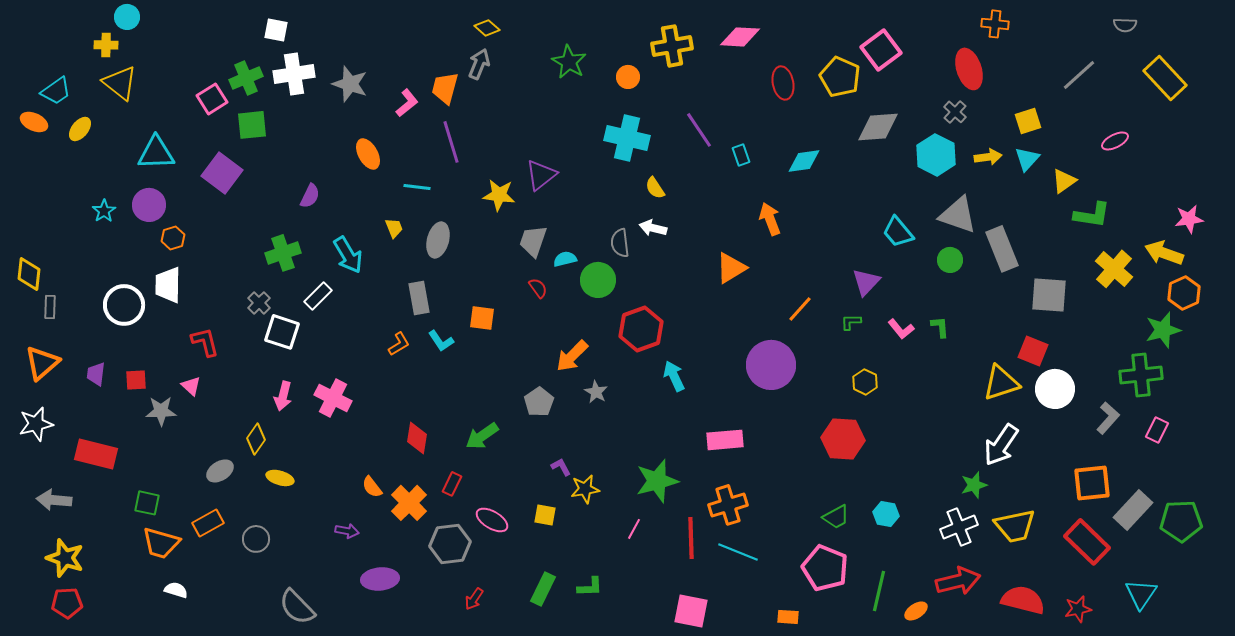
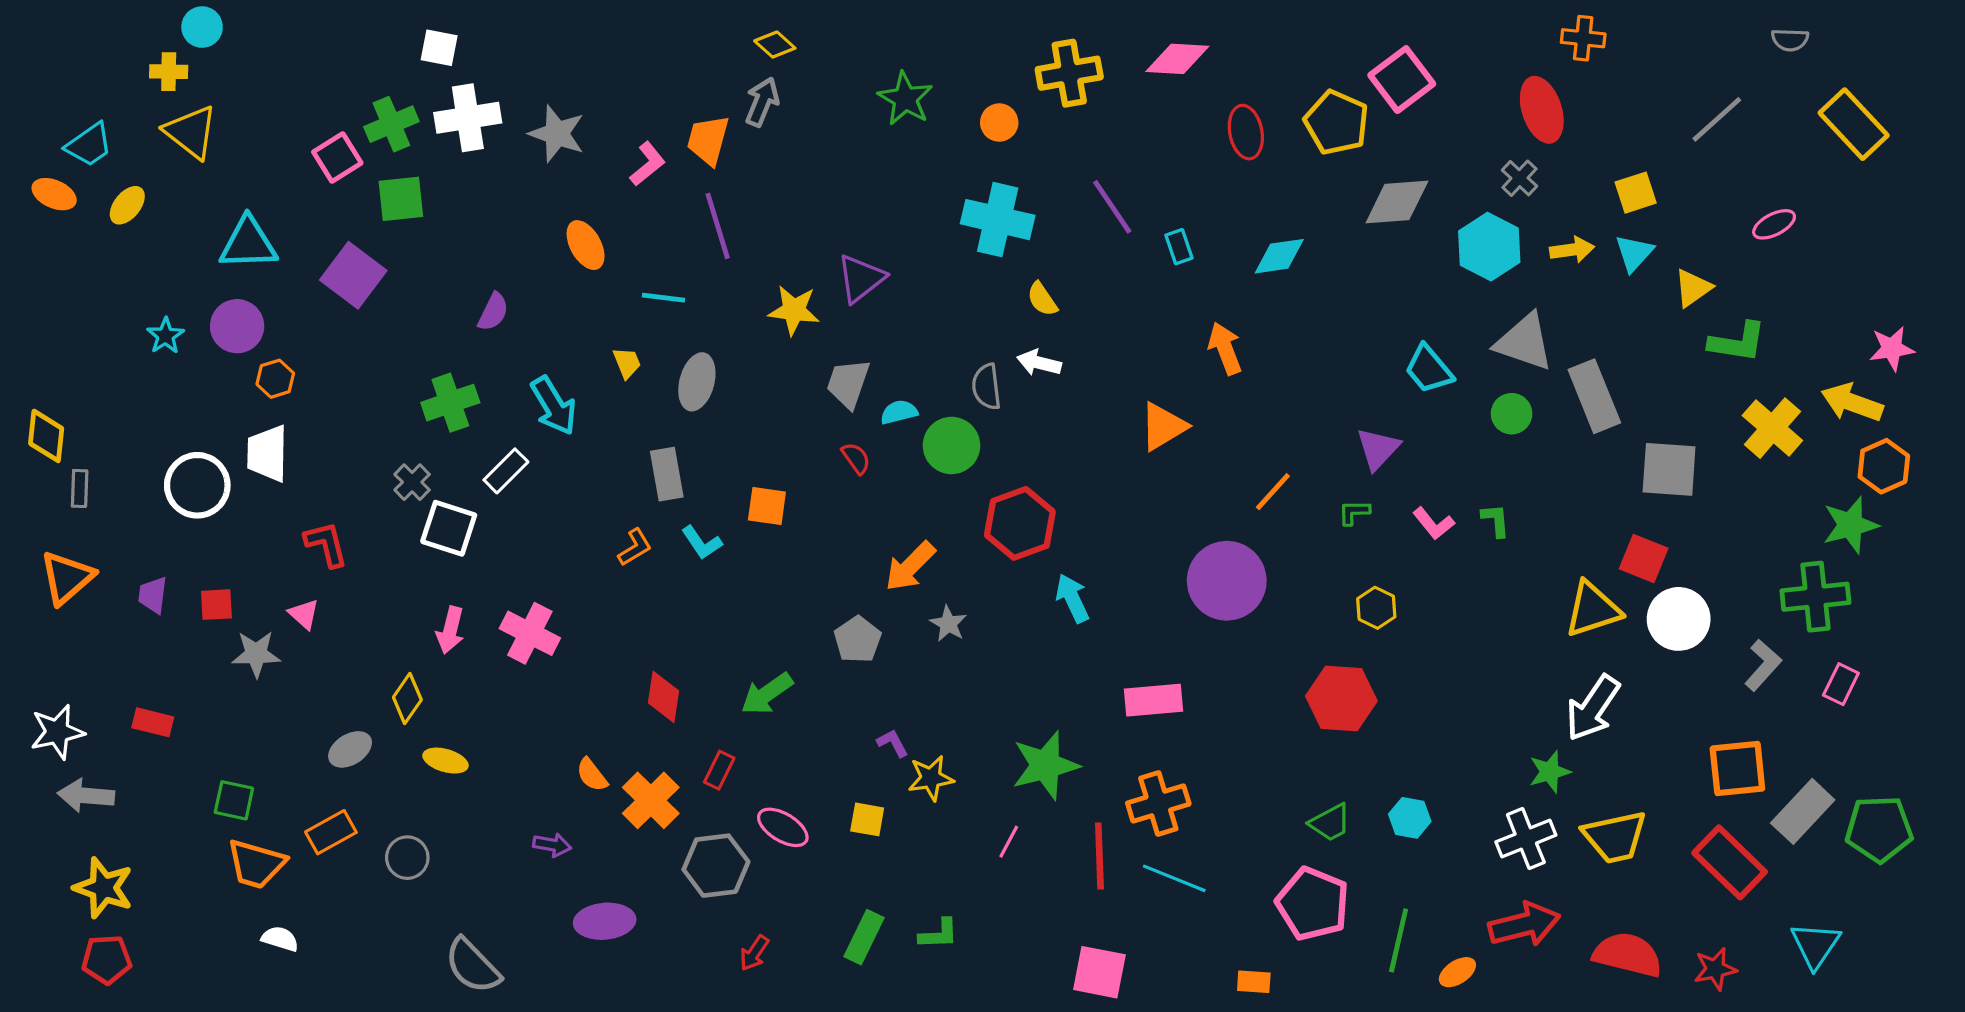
white star: (36, 424) -> (57, 732), moved
red rectangle: (96, 454) -> (153, 722), size x0.6

